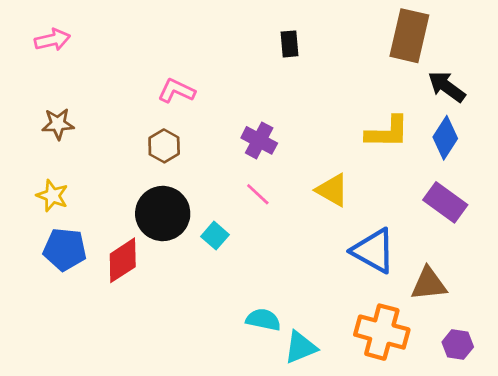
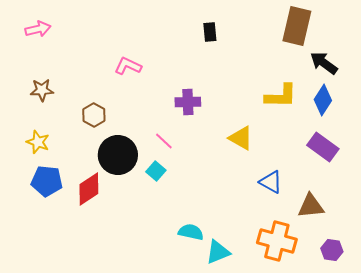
purple cross: (259, 140) -> (188, 102), turned -30
brown hexagon: (164, 146) -> (94, 115), moved
pink line: (258, 194) -> (164, 141), moved
blue triangle: (374, 251) -> (271, 182), size x0.7

